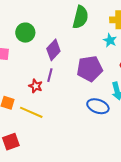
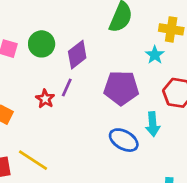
green circle: (25, 33) -> (42, 44), moved
yellow line: (31, 112) -> (33, 160), moved

